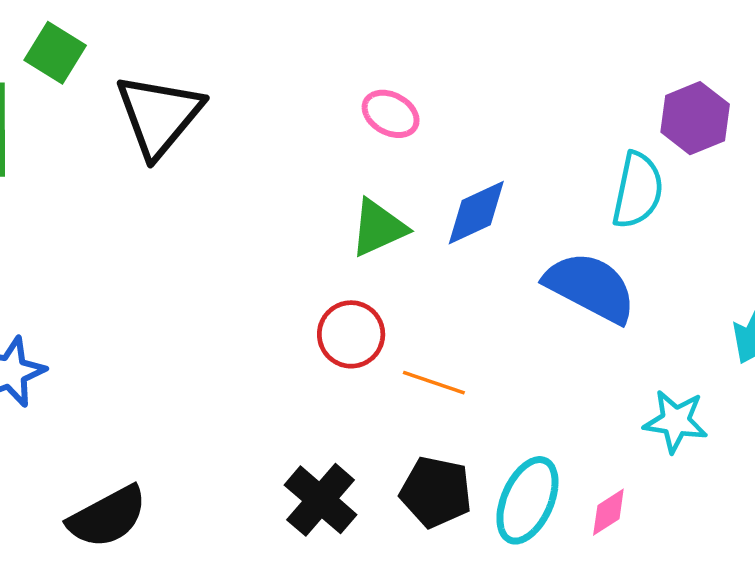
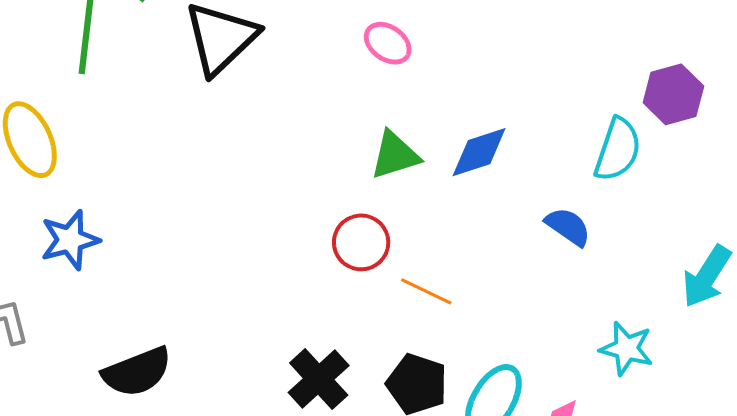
pink ellipse: (391, 114) -> (388, 43), moved
blue semicircle: (590, 287) -> (568, 227), size x0.6

